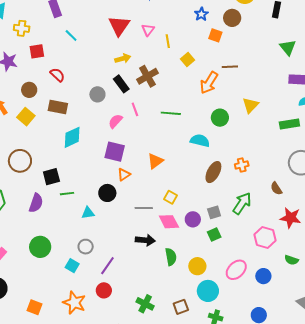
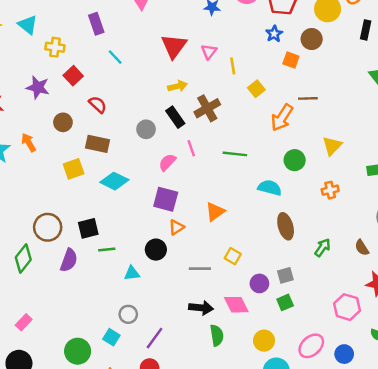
red square: (37, 51) -> (73, 76), turned -35
yellow square: (26, 117) -> (74, 169), moved, turned 30
cyan diamond: (72, 137) -> (114, 181), turned 50
brown circle: (20, 161) -> (48, 227), moved
orange cross: (242, 165) -> (330, 190), moved
brown ellipse: (213, 172) -> (286, 226), turned -45
green arrow: (242, 203) -> (322, 248), moved, size x0.7
pink diamond: (169, 222) -> (236, 305), moved
green circle: (40, 247) -> (78, 351), moved
green semicircle: (171, 257) -> (217, 335), moved

